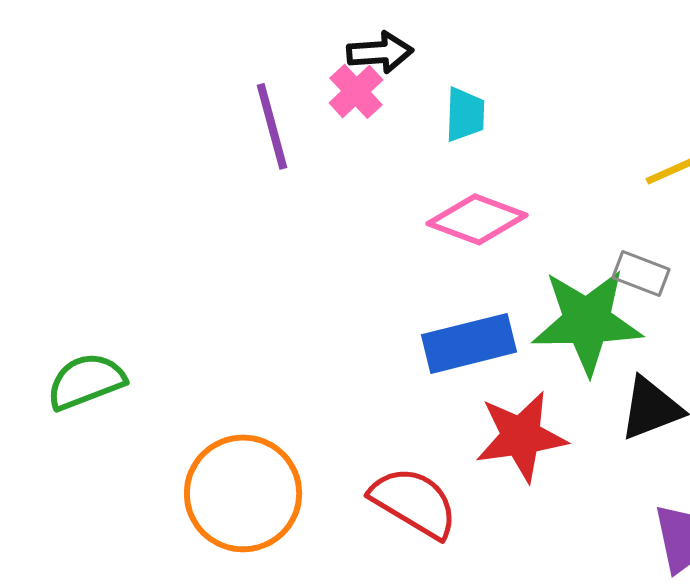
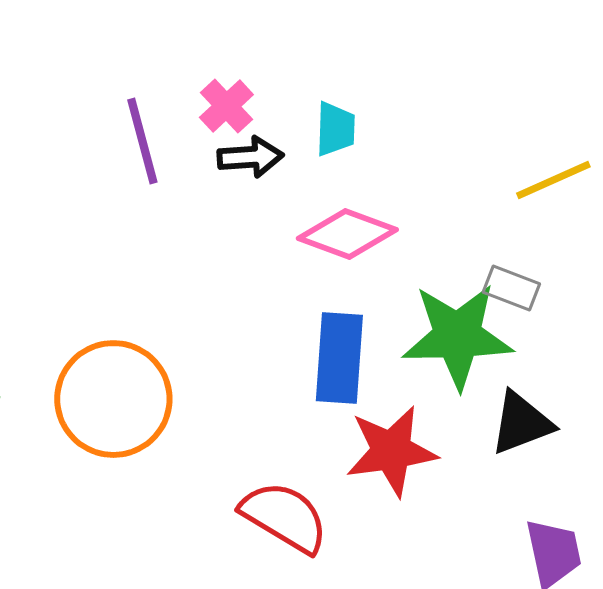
black arrow: (380, 52) -> (250, 157), moved
blue rectangle: (469, 343) -> (339, 358), turned -72
orange circle: (243, 493) -> (113, 399), moved

